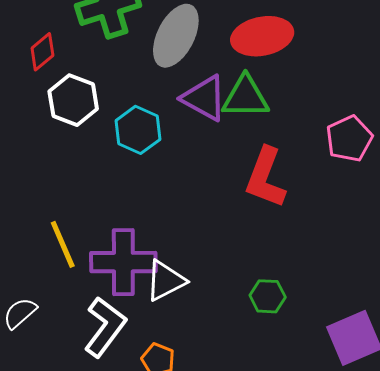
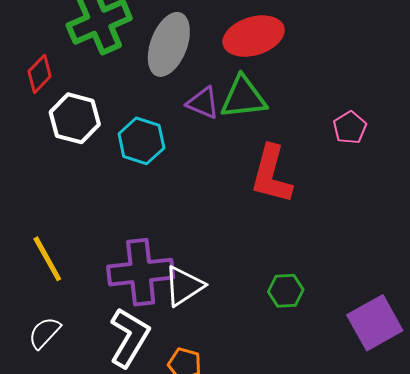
purple triangle: (204, 98) -> (203, 103), size x0.7
pink pentagon: (349, 139) -> (350, 128), size x0.7
yellow line: (63, 244) -> (47, 259), moved

